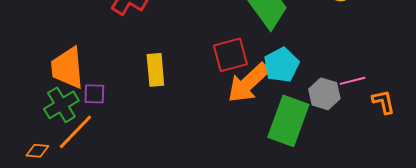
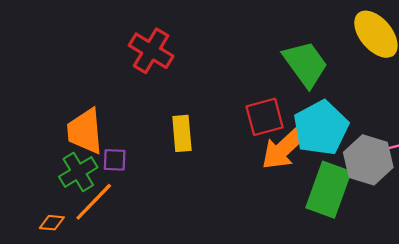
cyan pentagon: (281, 65) -> (321, 128), size x1.4
gray hexagon: (324, 94) -> (368, 160), size x1.4

